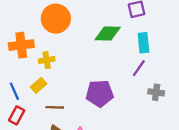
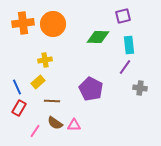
orange cross: (21, 45) -> (23, 23), moved
purple pentagon: (100, 93) -> (91, 89), turned 30

